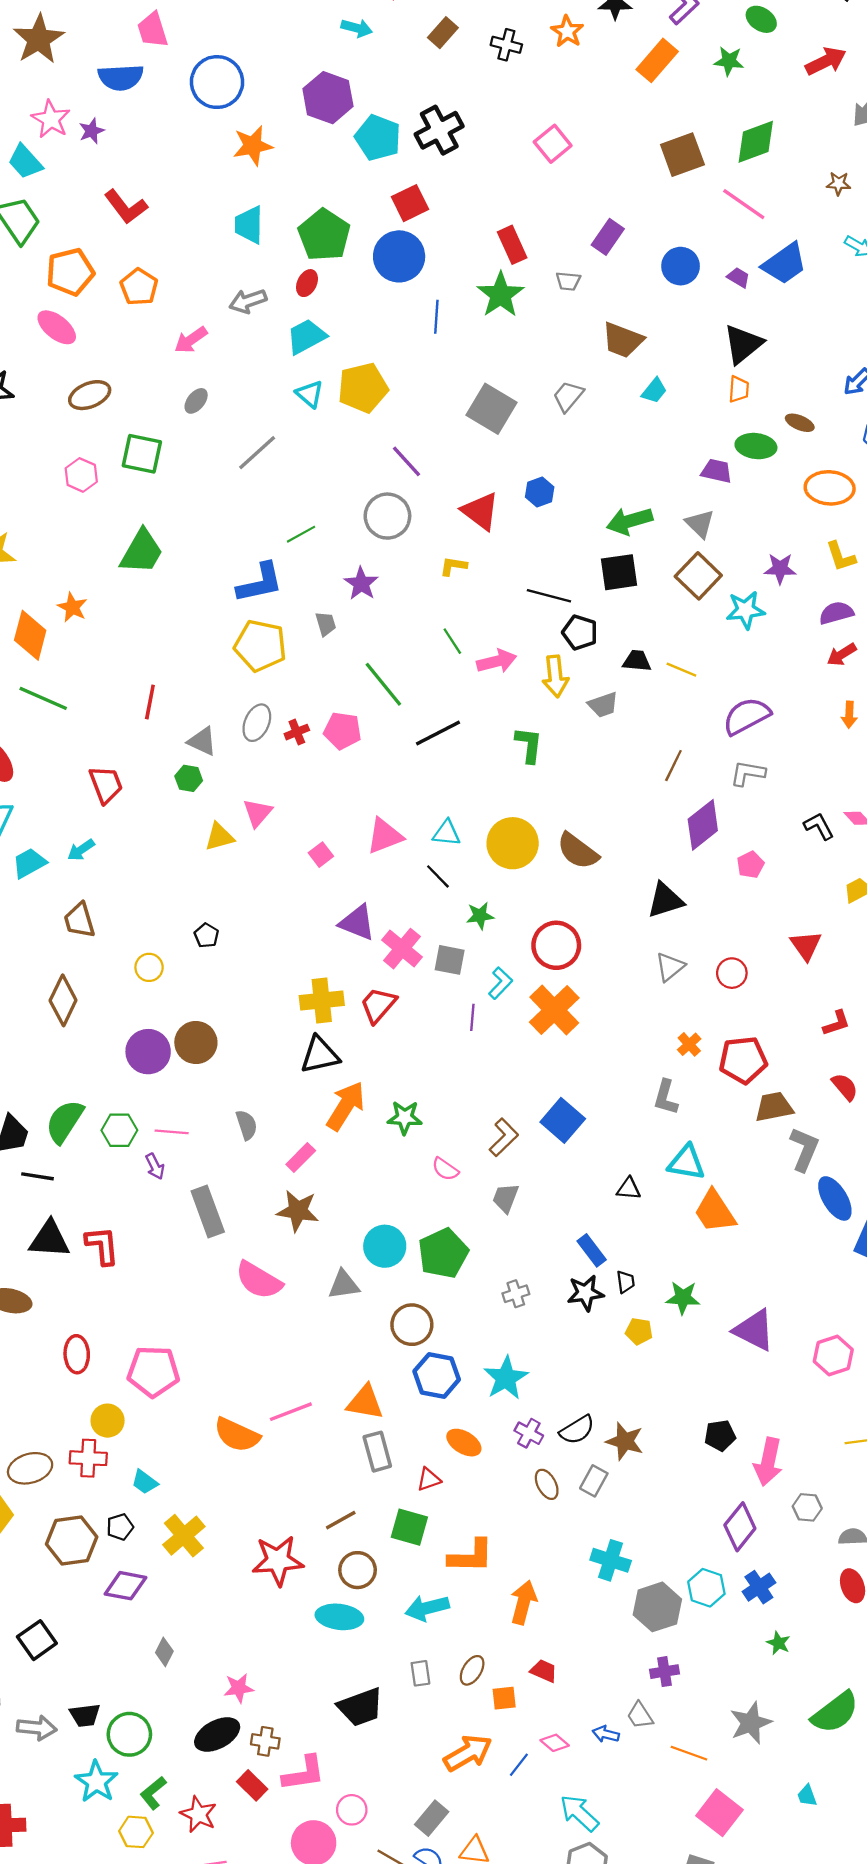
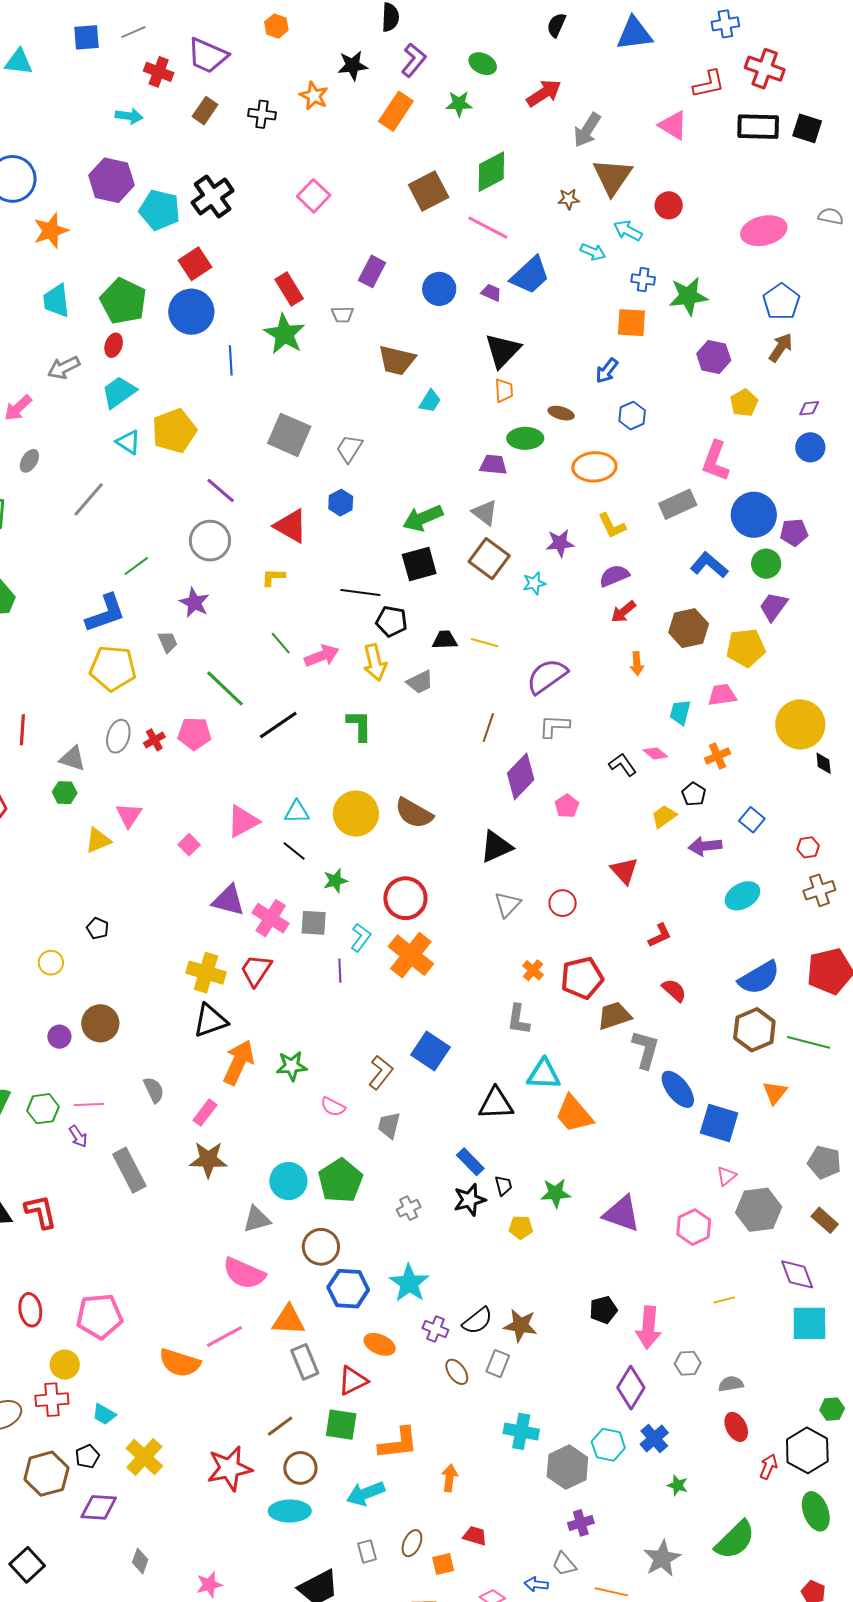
gray trapezoid: (568, 396) -> (349, 449), moved
cyan star: (746, 610) -> (534, 583), size x0.7
yellow cross: (322, 1001) -> (206, 973), turned 30
purple circle: (148, 1052) -> (59, 1037), size x0.6
black triangle: (629, 1189) -> (496, 1104), size x1.6
pink semicircle: (259, 1280) -> (244, 1273), moved
red triangle: (429, 1479) -> (353, 1381), size x1.4
orange arrow: (523, 1602) -> (450, 1478), size x0.7

